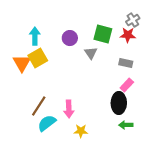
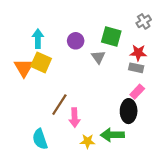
red star: (128, 35) -> (138, 53), moved
yellow square: (38, 58) -> (41, 62), turned -36
brown line: (39, 106) -> (59, 105), moved
cyan semicircle: (47, 123) -> (40, 139), moved, turned -72
green arrow: (126, 125) -> (112, 135), moved, size x1.5

